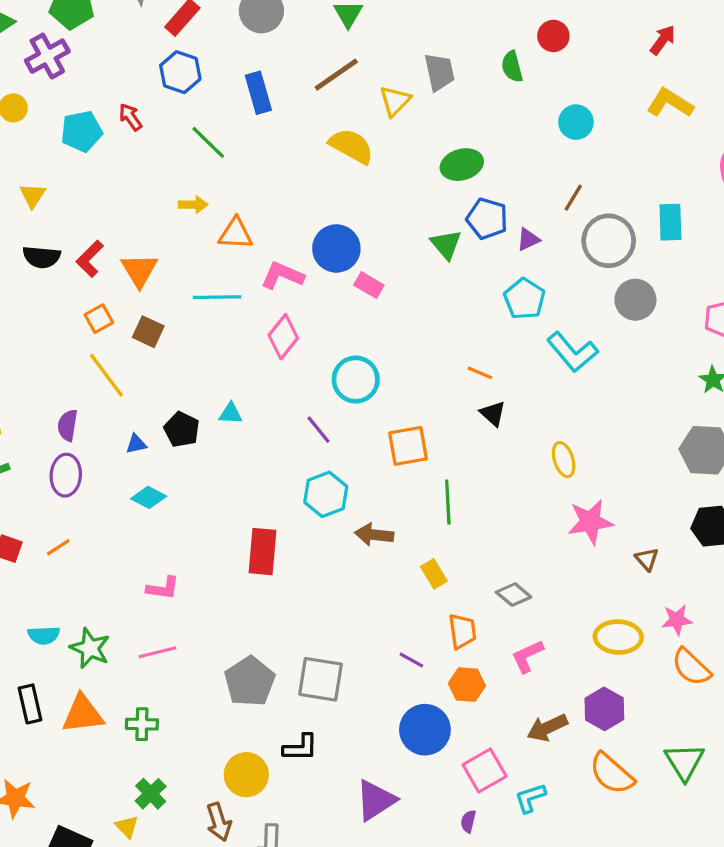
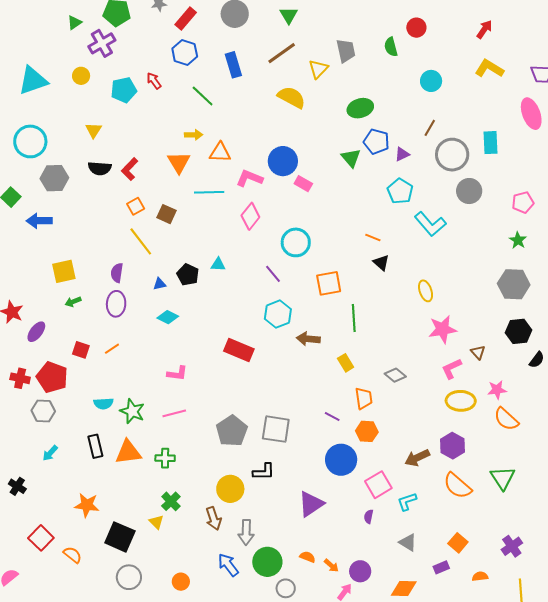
orange triangle: (139, 270) -> (179, 162), moved
red rectangle: (263, 552) -> (239, 350), turned -72
pink L-shape: (527, 656) -> (452, 369), moved

